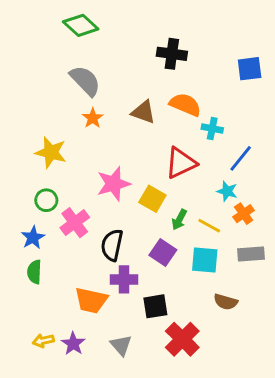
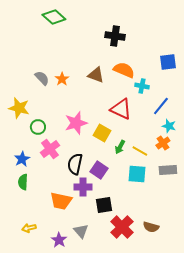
blue square: (250, 69) -> (168, 62), moved
gray semicircle: (85, 81) -> (42, 78), moved, size x0.7
yellow star: (51, 152) -> (19, 108), moved
red triangle: (181, 163) -> (121, 109), turned 50
cyan star: (227, 191) -> (169, 126), moved
green circle: (46, 200) -> (38, 127), moved
purple square: (163, 253) -> (99, 170), moved
brown semicircle: (226, 302) -> (151, 227), moved
purple star: (73, 344) -> (59, 240), moved

